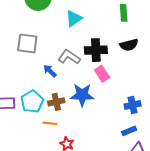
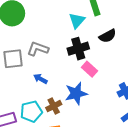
cyan triangle: (74, 19) -> (77, 20), moved
gray L-shape: (69, 57) -> (38, 49), moved
cyan pentagon: (32, 102) -> (31, 112), turned 30

